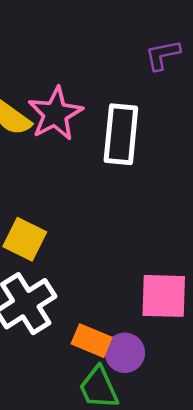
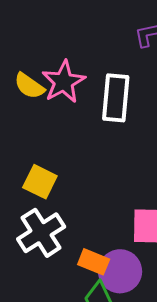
purple circle: (125, 353) -> (120, 271), size x1.4

